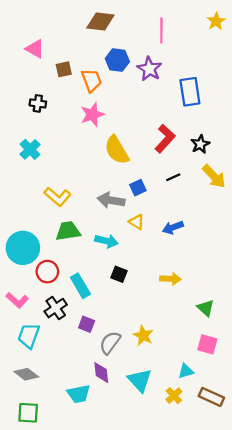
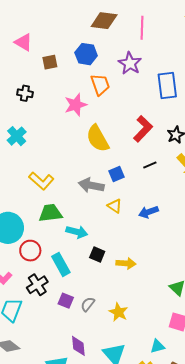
brown diamond: (100, 21) -> (104, 21), moved
blue hexagon: (117, 60) -> (86, 54), moved
orange trapezoid: (92, 80) -> (100, 85), moved
cyan arrow: (106, 241) -> (77, 232), moved
yellow arrow: (170, 279) -> (126, 263), moved
gray semicircle: (110, 343) -> (88, 304), moved, size x0.7

